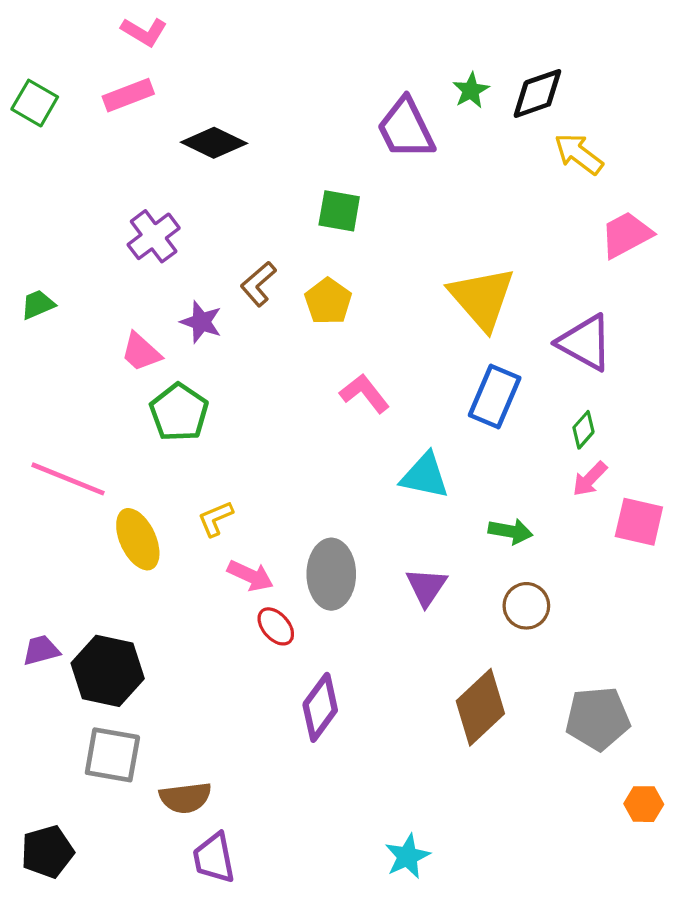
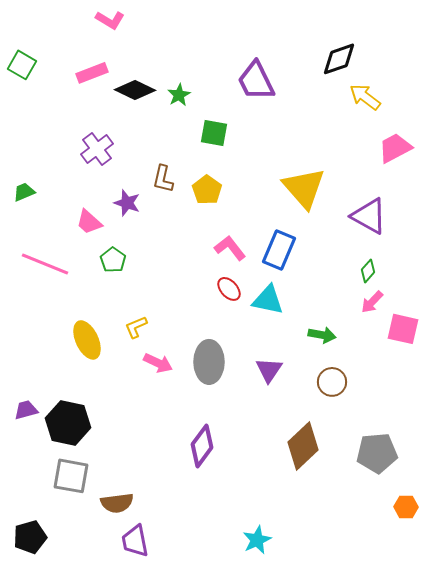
pink L-shape: (144, 32) -> (110, 20), moved
green star: (471, 90) -> (179, 95), moved
pink rectangle: (128, 95) -> (92, 73), moved
brown L-shape: (258, 284) -> (163, 179), turned -36
blue rectangle: (495, 396) -> (279, 250), moved
green pentagon: (179, 412) -> (113, 260), size x0.7
pink line: (68, 479) -> (45, 264), moved
red ellipse: (276, 626) -> (229, 289), moved

